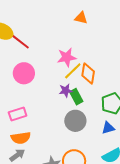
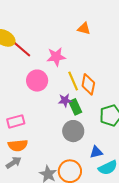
pink star: (67, 57) -> (56, 57), moved
yellow line: (73, 71) -> (73, 81), turned -72
pink circle: (24, 73) -> (37, 81), moved
blue triangle: (108, 128) -> (96, 152), moved

